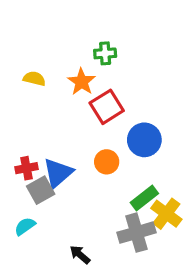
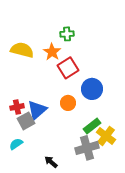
yellow semicircle: (34, 79) -> (22, 50), size x1.6

